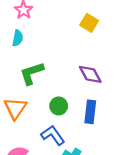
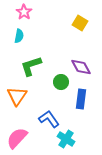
green circle: (59, 106) -> (61, 82), moved

